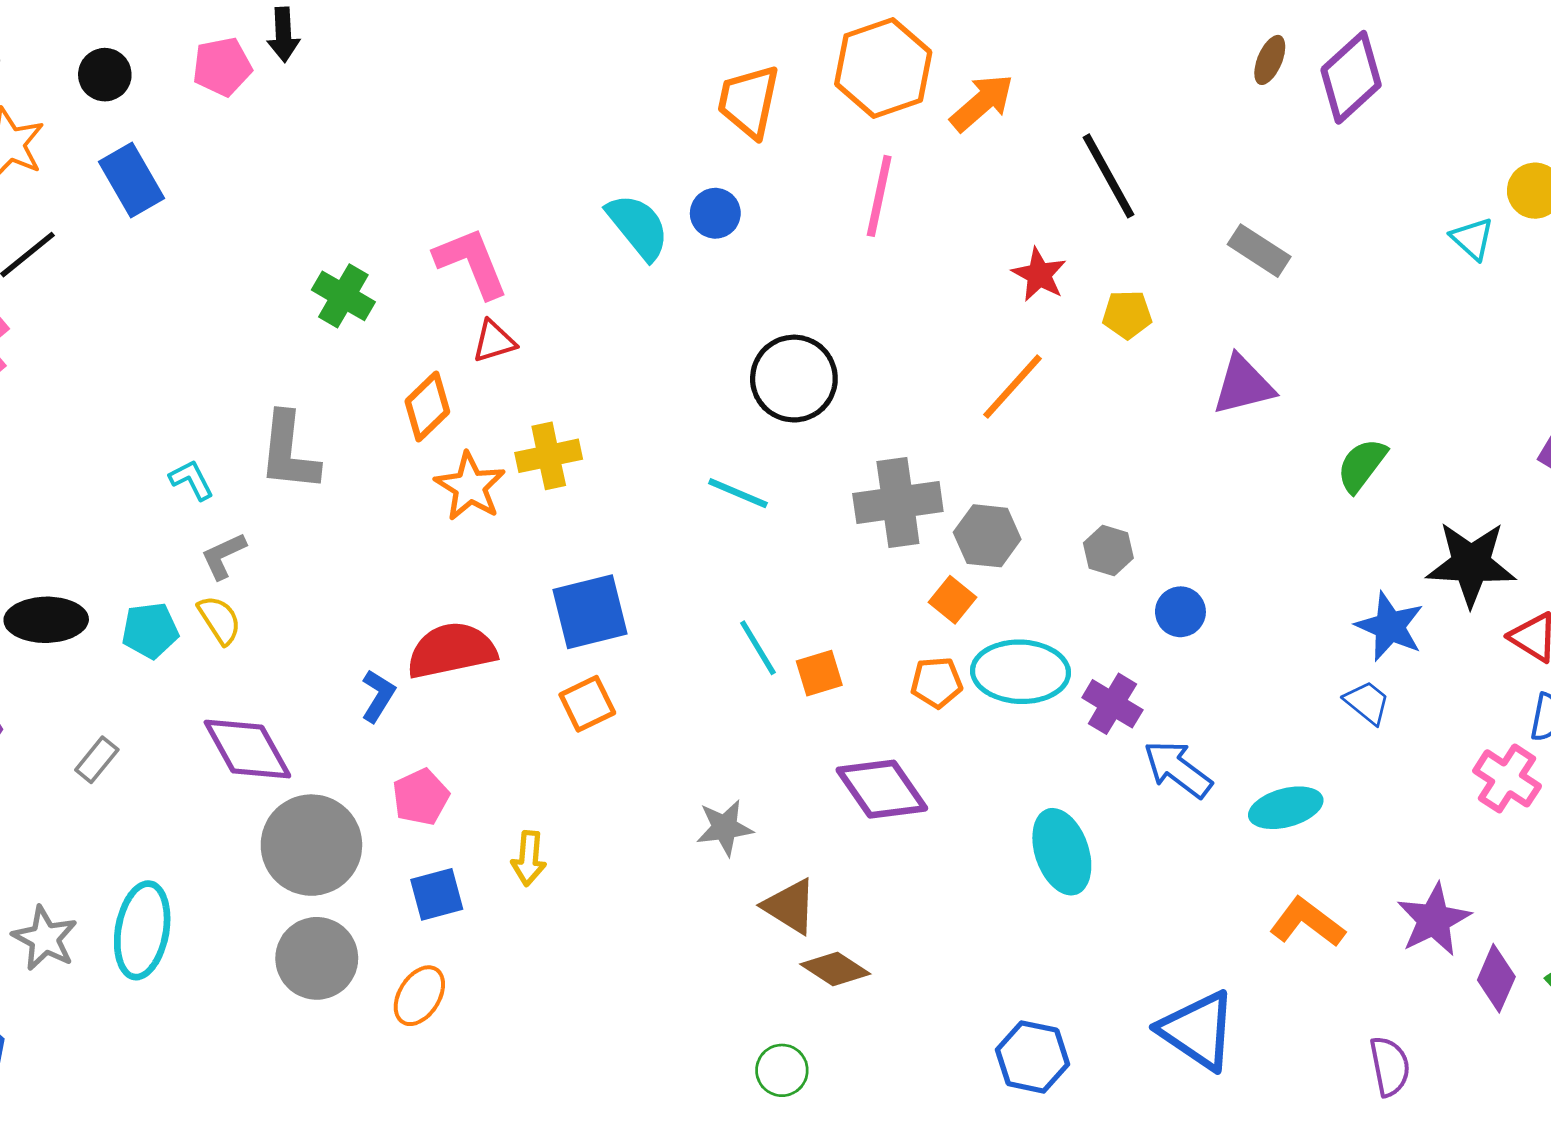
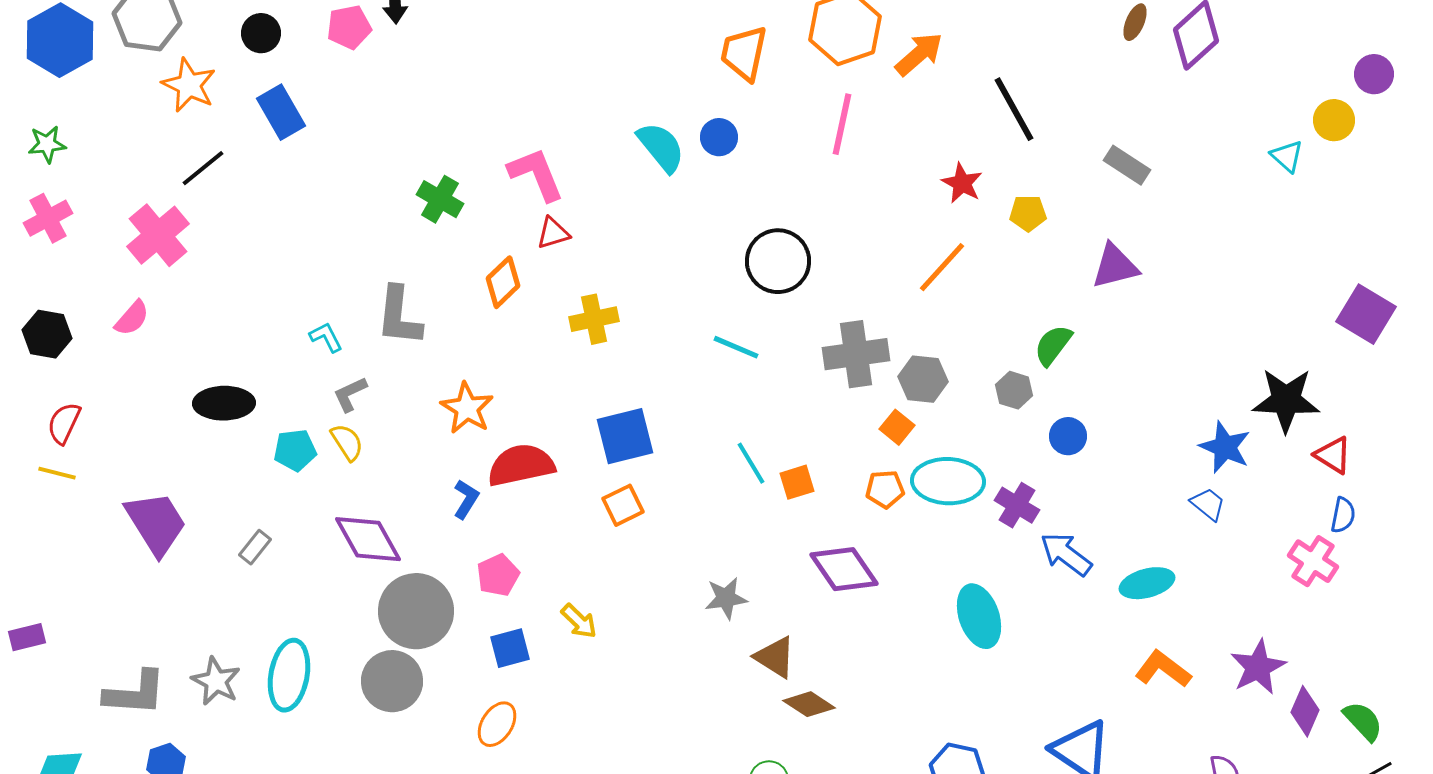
green semicircle: (1362, 465) -> (1053, 345), moved
orange star: (470, 487) -> (467, 408), moved
black ellipse: (46, 620) -> (224, 403), moved
yellow arrow: (529, 858) -> (579, 621), turned -51
gray circle: (317, 958) -> (392, 681), moved

